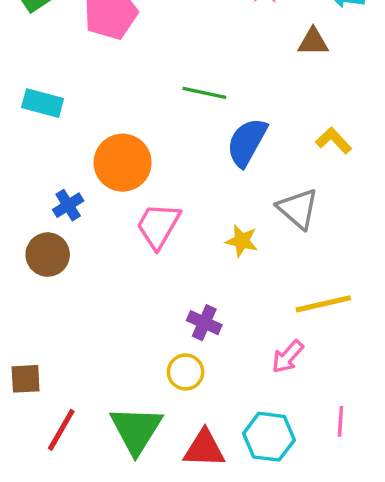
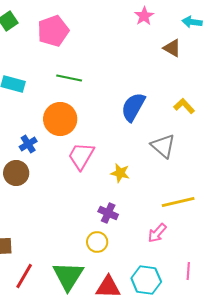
brown triangle: (313, 42) -> (172, 48), turned 30
green line: (204, 93) -> (69, 78), moved
yellow star: (242, 241) -> (120, 173), moved

